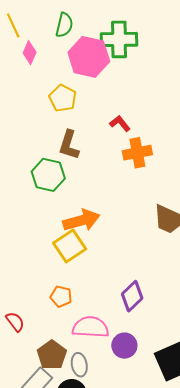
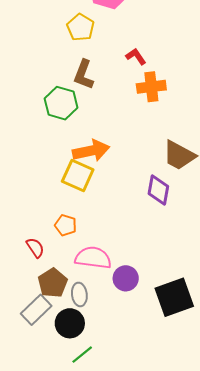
yellow square: (70, 246) -> (78, 175), turned -36
purple diamond: (132, 296) -> (158, 190), moved, turned -40
red semicircle: (15, 322) -> (35, 248), moved

